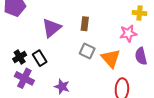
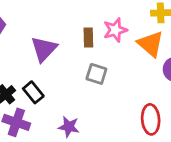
pink star: (128, 33) -> (115, 30), moved
orange triangle: (111, 58) -> (151, 44), moved

